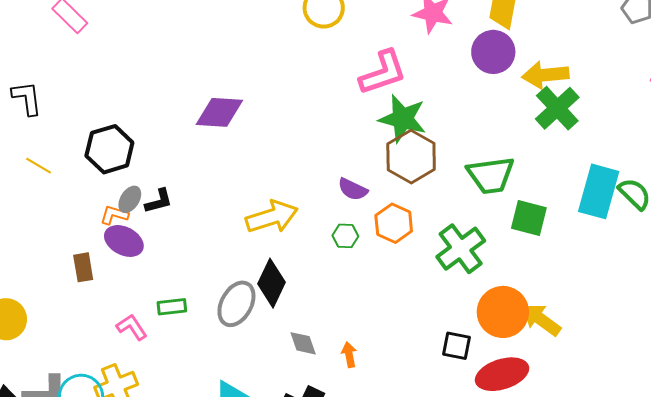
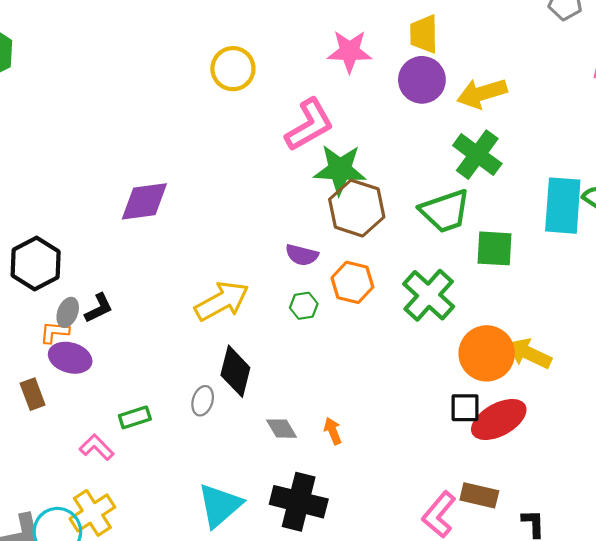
green cross: (557, 108) -> (477, 155), moved
gray ellipse: (236, 304) -> (203, 401), size x0.6
black square: (456, 346) -> (465, 408), moved

